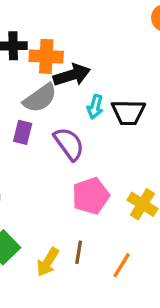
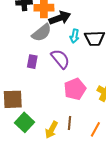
purple rectangle: (23, 132) -> (32, 62), moved

